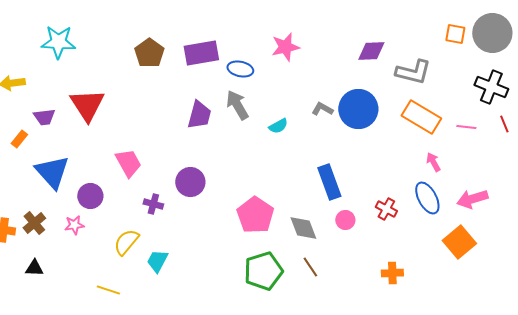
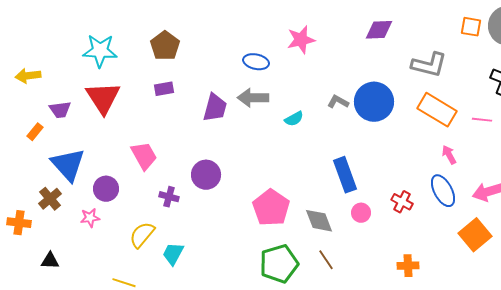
cyan star: (58, 42) -> (100, 51), moved
purple diamond: (371, 51) -> (379, 30), moved
purple rectangle: (201, 53) -> (164, 89), moved, size x0.6
gray arrow: (237, 105) -> (253, 98), turned -60
brown cross: (34, 223) -> (50, 199), moved

